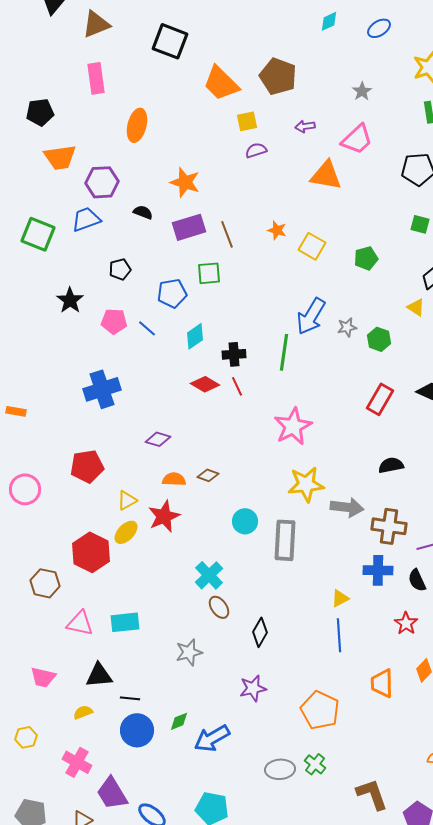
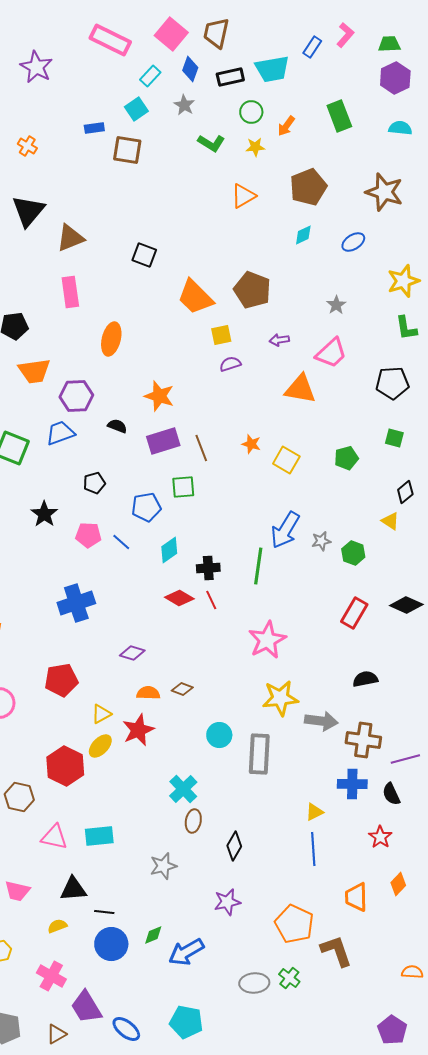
black square: (170, 41) -> (144, 255), size x0.7
green pentagon: (366, 258) -> (346, 458), moved
brown ellipse: (219, 607) -> (193, 821), turned 45
brown L-shape: (372, 794) -> (336, 951), moved

